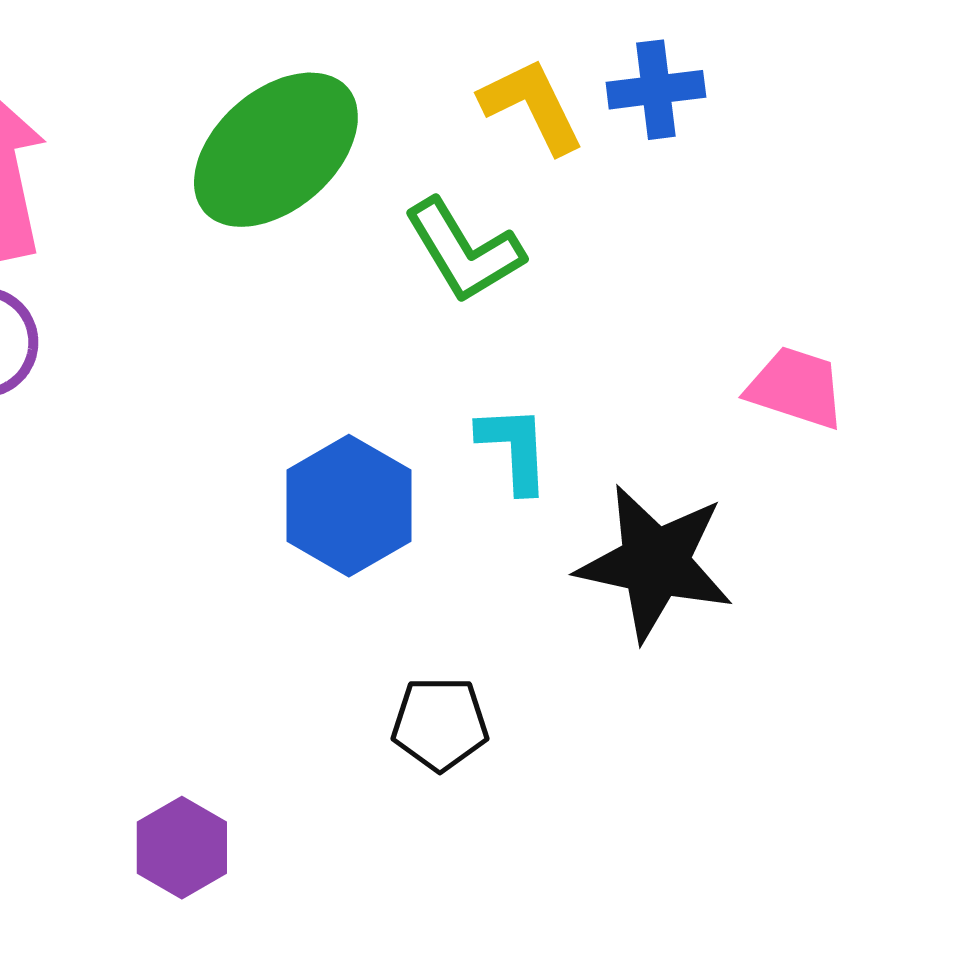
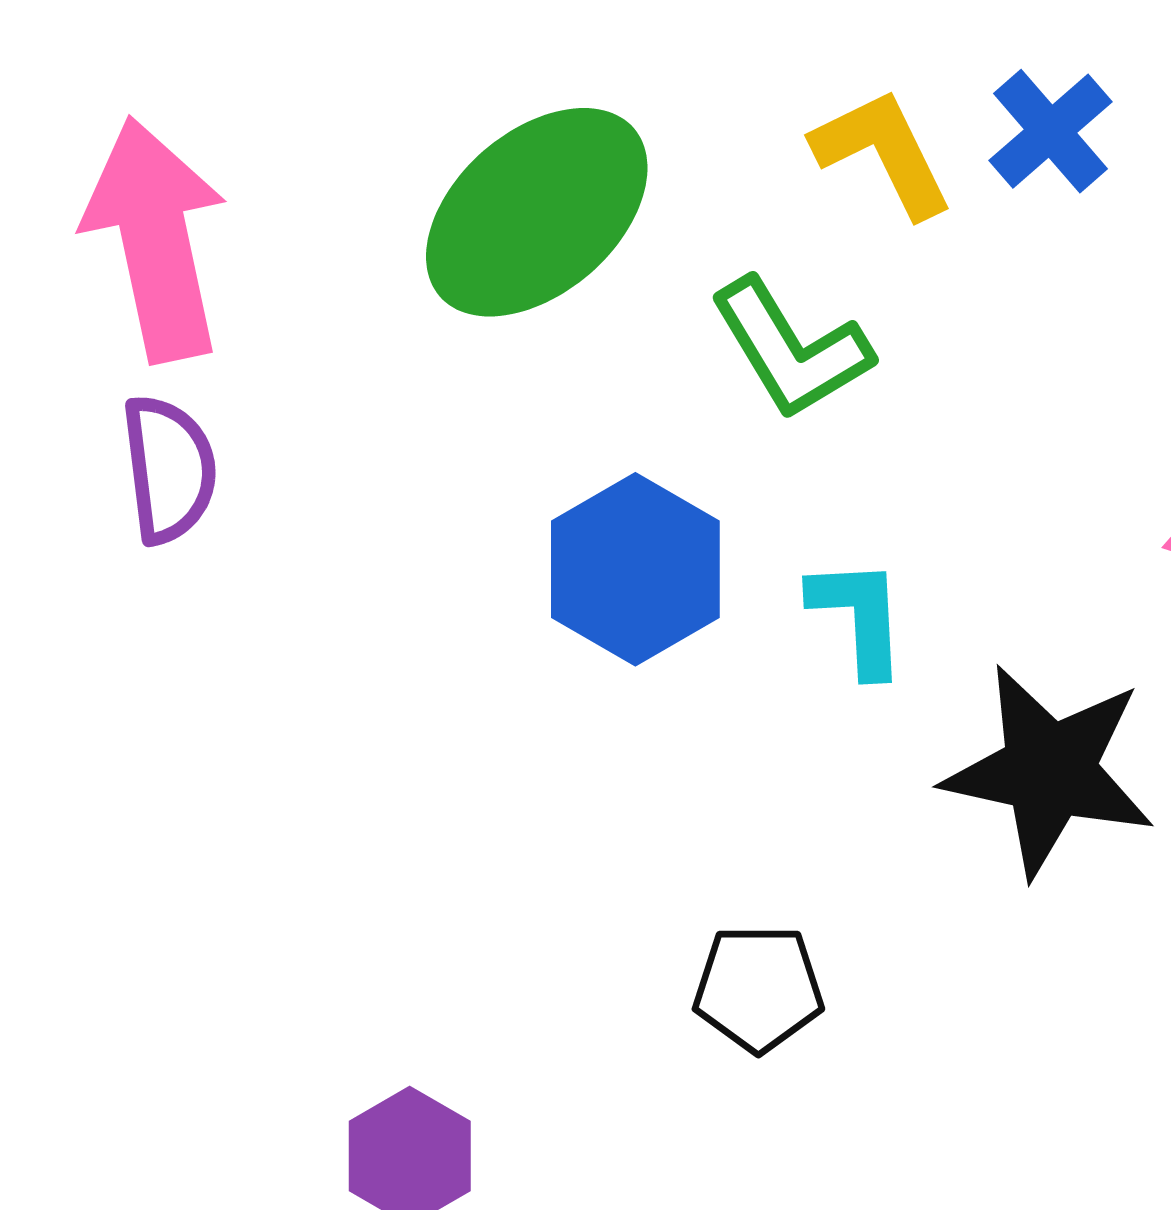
blue cross: (656, 90) -> (1051, 131), turned -34
blue hexagon: (349, 506) -> (635, 569), moved

